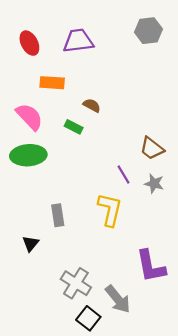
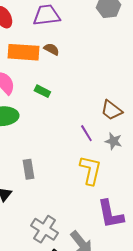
orange rectangle: (52, 83) -> (23, 52), size x1.4
brown semicircle: (92, 105) -> (51, 49), moved
yellow L-shape: (110, 210) -> (90, 170), moved

